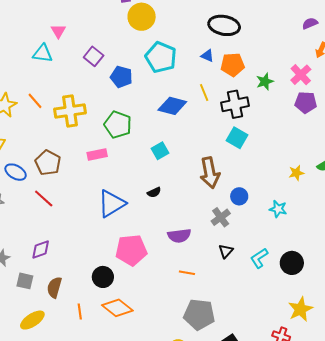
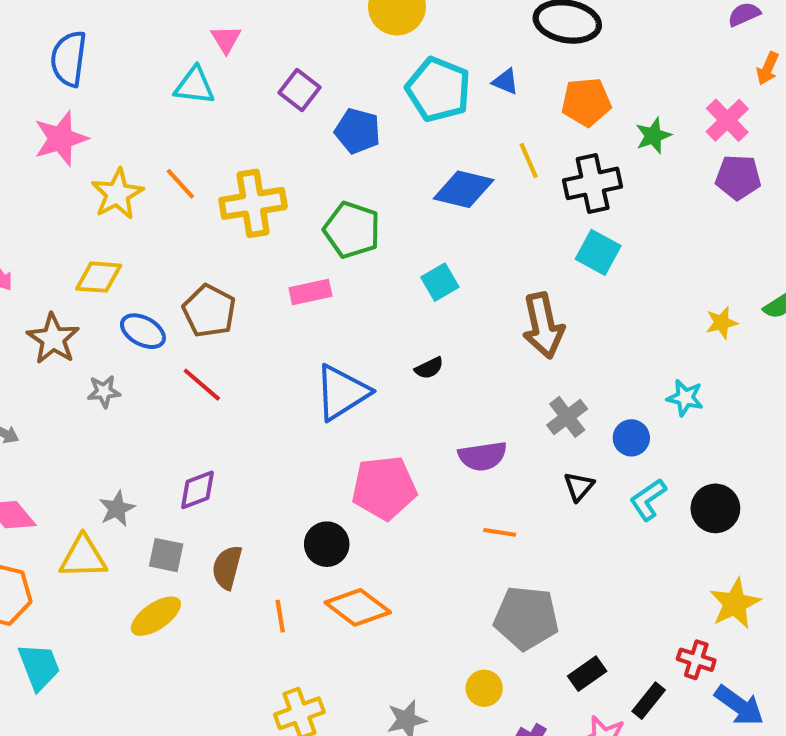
blue triangle: (207, 56) -> (505, 82), moved
blue circle: (239, 196) -> (631, 438), moved
yellow ellipse: (32, 320) -> (156, 616), moved

